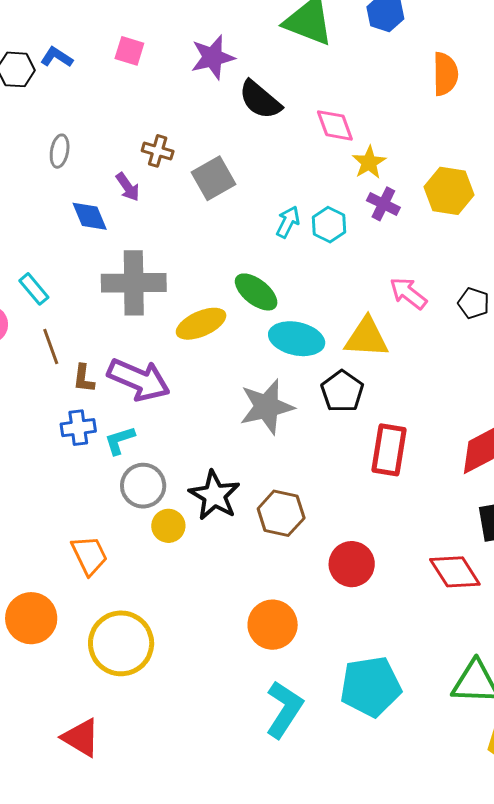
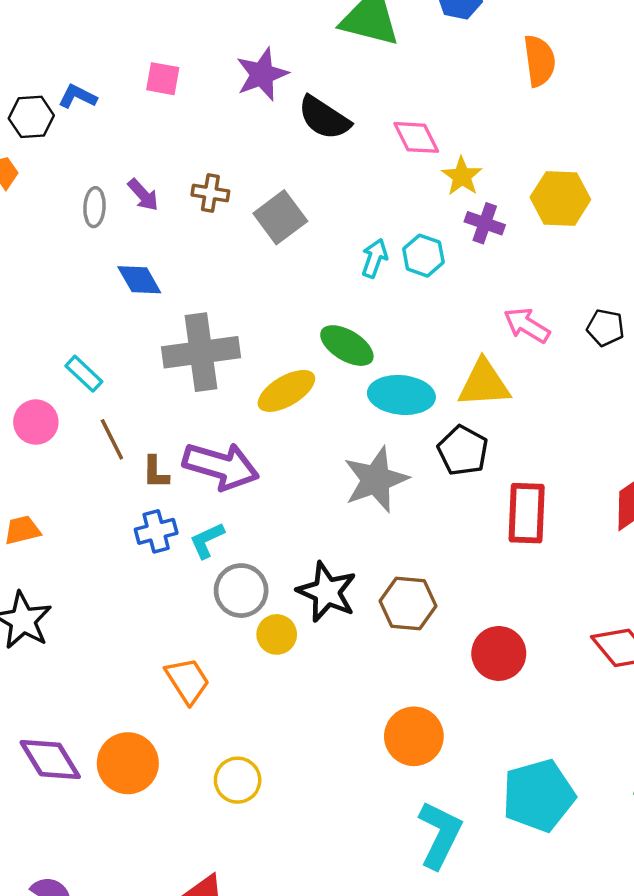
purple arrow: (128, 187) -> (143, 195), moved
yellow circle: (121, 643) -> (238, 780), size x0.6

